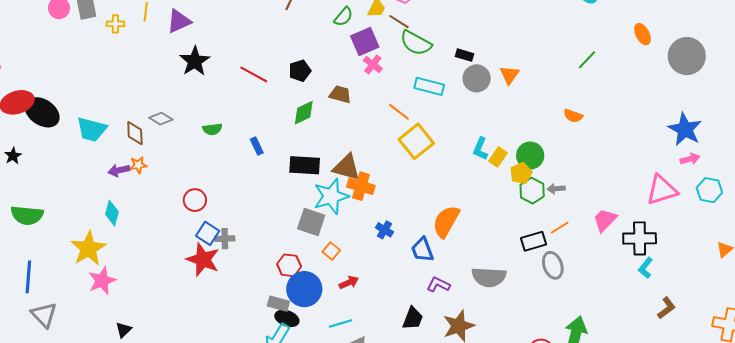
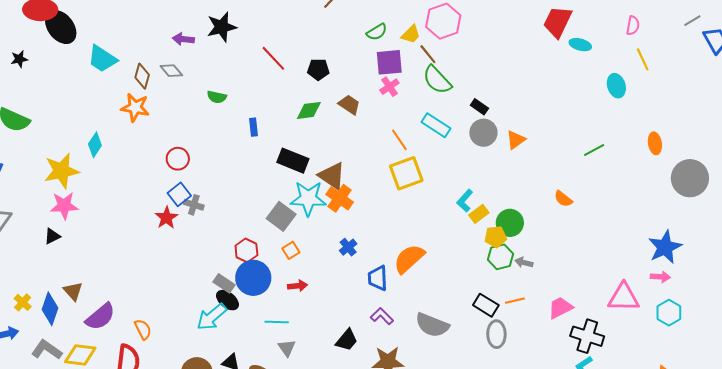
orange star: (138, 165) -> (135, 108), size x1.6
purple arrow: (119, 170) -> (183, 39), moved
black rectangle: (533, 241) -> (486, 305), turned 30
red star: (203, 260) -> (167, 218), size x0.7
black triangle: (124, 330) -> (52, 236), moved

